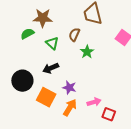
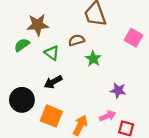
brown semicircle: (74, 35) -> (76, 40), turned 56
purple star: (69, 87) -> (118, 90), moved

